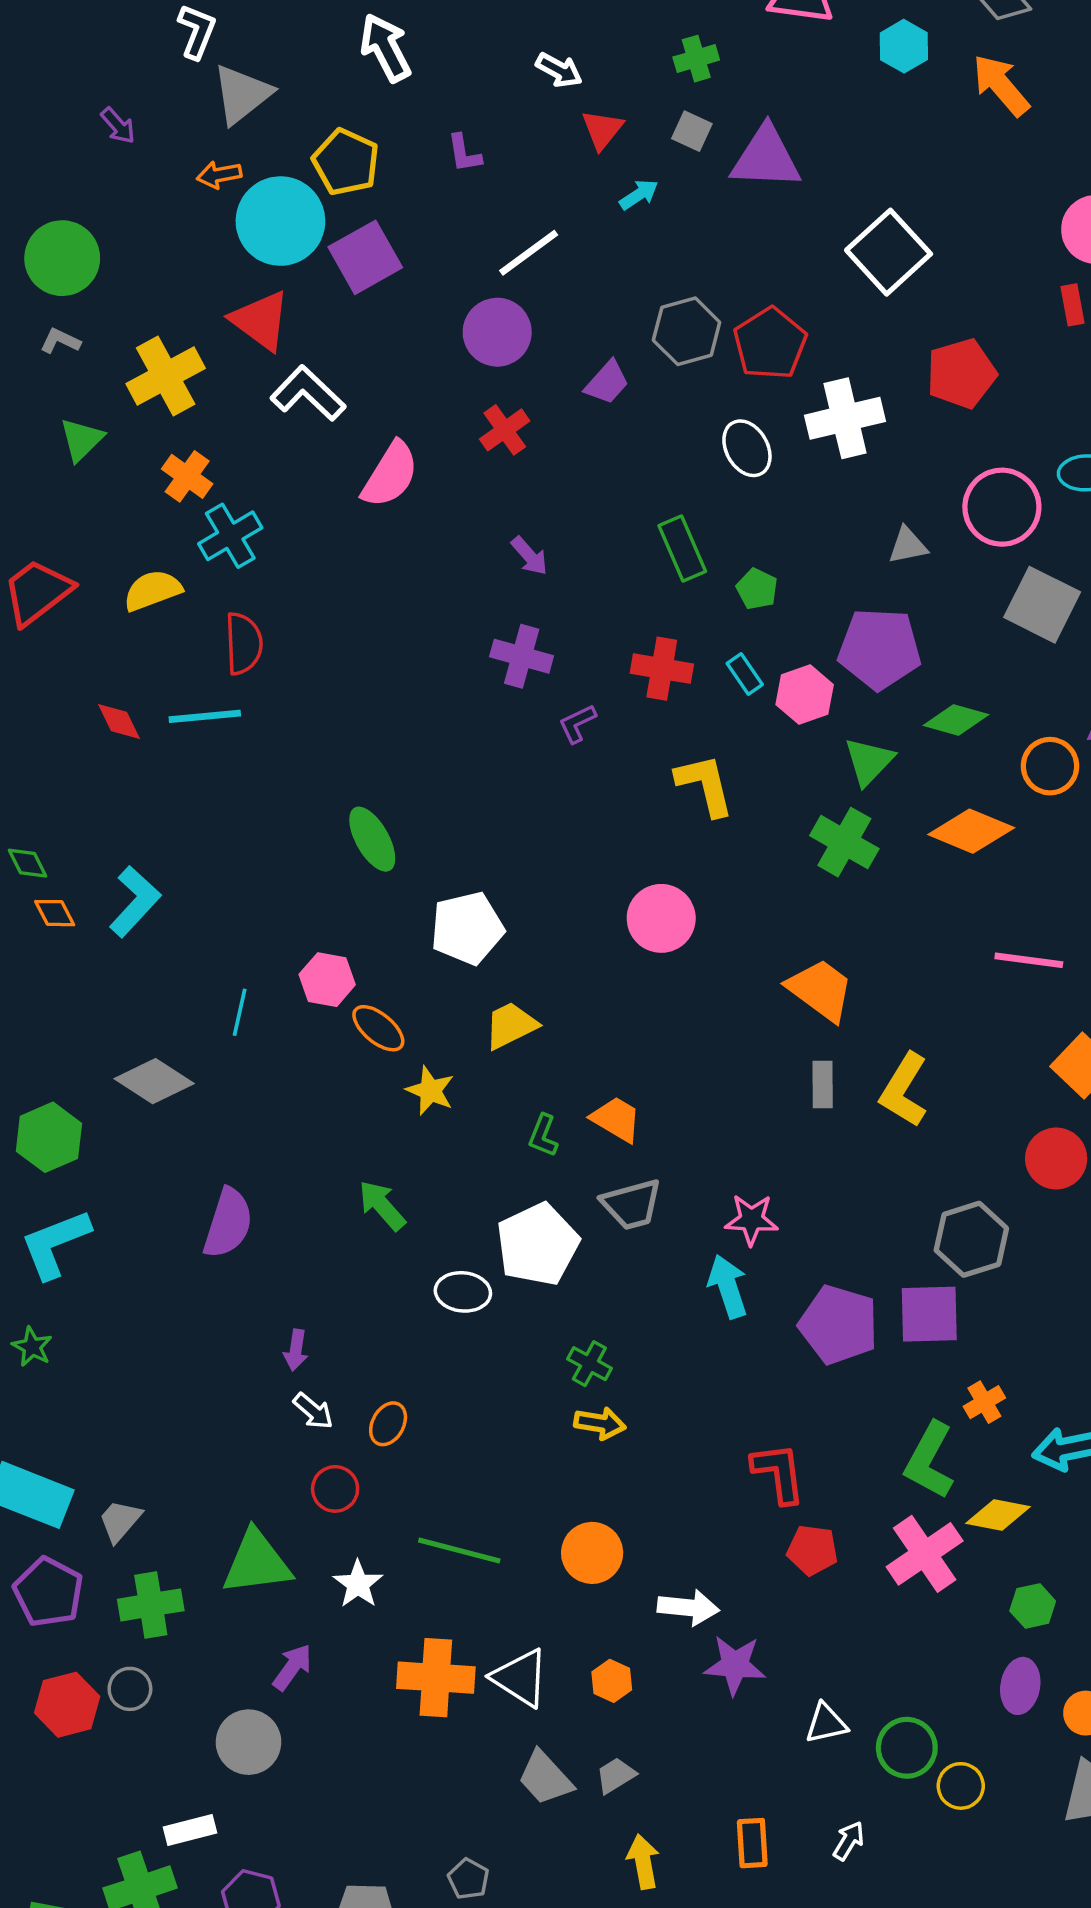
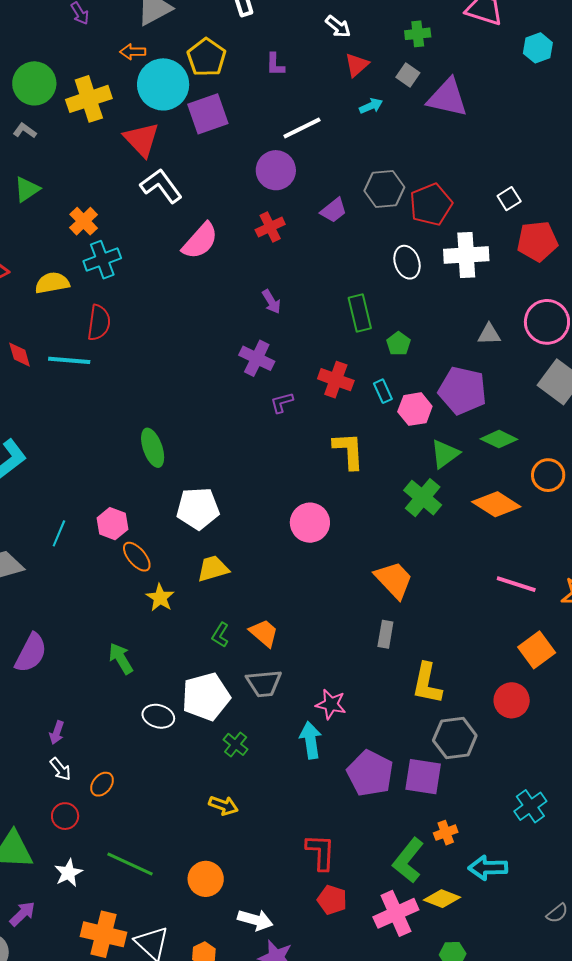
white square: (889, 252) -> (509, 199), moved, size x0.5
yellow cross: (166, 376) -> (89, 99), moved
yellow L-shape: (904, 1090) -> (427, 683), moved, turned -30
green cross: (589, 1364) -> (236, 744), moved

